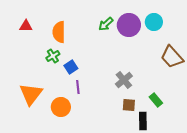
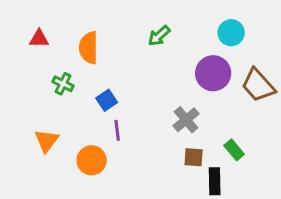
purple circle: (129, 25) -> (213, 73), moved
green cross: (53, 56) -> (63, 84), moved, turned -32
orange triangle: (31, 94) -> (47, 141), size x0.7

